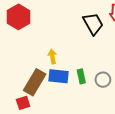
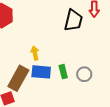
black trapezoid: (93, 24) -> (73, 20), turned 45

